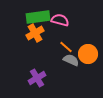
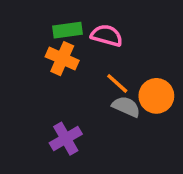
green rectangle: (38, 17) -> (68, 30), size x0.7
orange cross: (35, 33) -> (62, 59), turned -36

